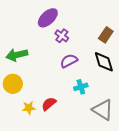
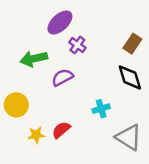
green arrow: (17, 55) -> (34, 59), moved
purple semicircle: (69, 61) -> (62, 77), moved

